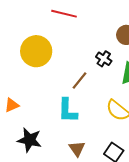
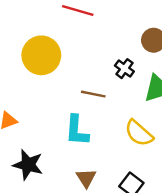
brown line: (80, 81) -> (93, 94), turned 60

